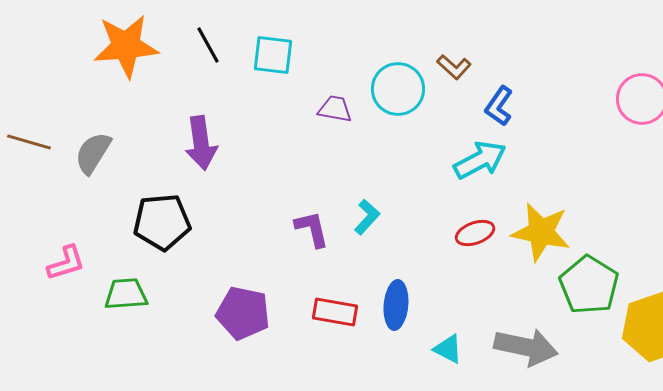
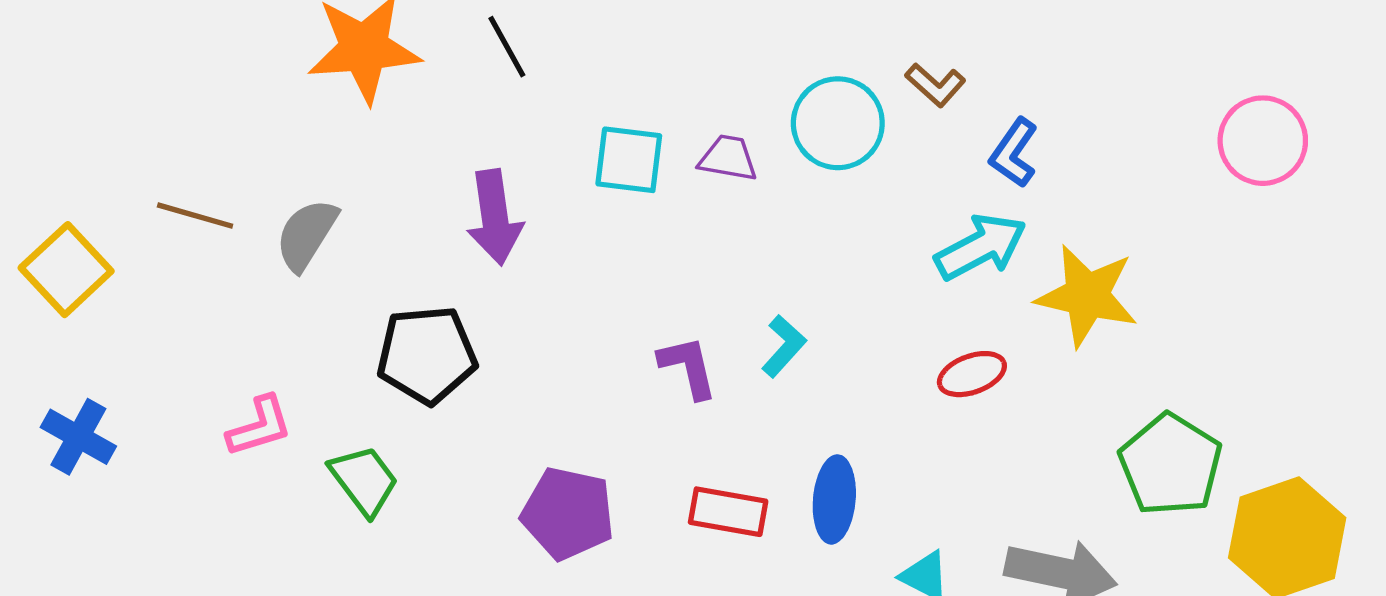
cyan square: (273, 55) -> (629, 160), moved
yellow star: (541, 232) -> (1087, 296), moved
green trapezoid: (126, 294) -> (364, 480), turned 57

